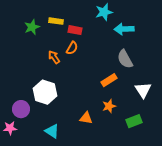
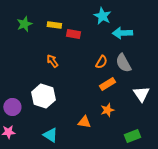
cyan star: (104, 12) -> (102, 16), turned -30
green star: (32, 27) -> (24, 24), moved
orange semicircle: (72, 48) -> (101, 62), moved
purple circle: (21, 109) -> (12, 107), moved
green rectangle: (134, 121) -> (132, 136), moved

